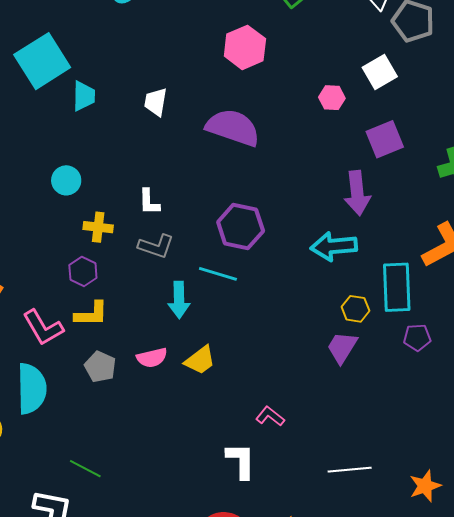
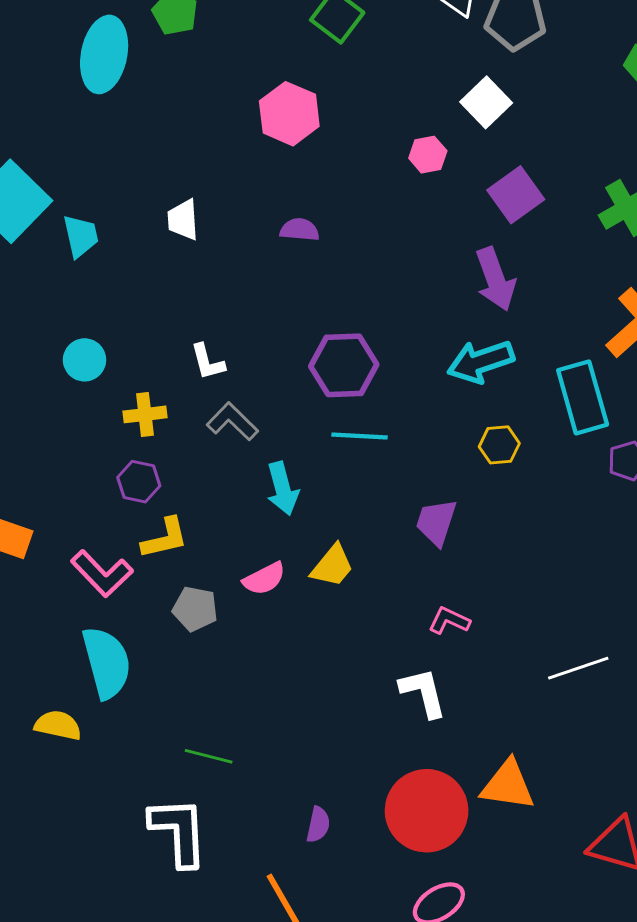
purple semicircle: (233, 128) -> (300, 230), size x0.5
gray L-shape: (156, 246) -> (232, 421), turned -141
cyan line: (218, 274) -> (360, 436), moved
yellow hexagon: (355, 309) -> (499, 445), moved
purple trapezoid: (342, 347) -> (436, 522), moved

